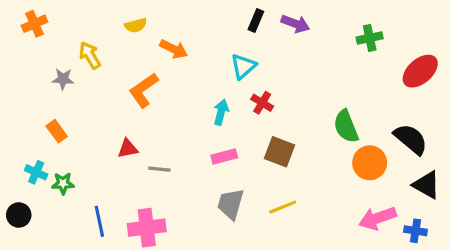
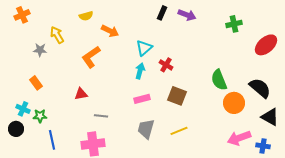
cyan triangle: (243, 66) -> (144, 48), moved
gray line: (159, 169) -> (101, 116), moved
black circle: (19, 215) -> (16, 129), moved
blue line: (99, 221) -> (52, 140), moved

